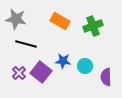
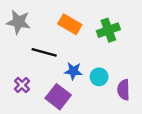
black line: (26, 44) -> (44, 52), moved
purple square: (41, 72) -> (58, 97), moved

